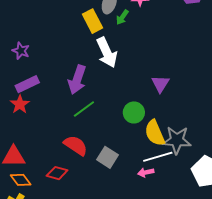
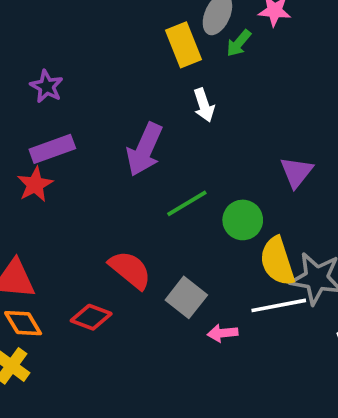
white arrow: (107, 53) -> (204, 105), size x0.6
green line: (84, 109) -> (187, 203), moved
pink arrow: (146, 172) -> (223, 333), moved

